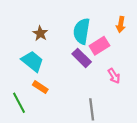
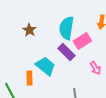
cyan trapezoid: (32, 61) -> (45, 66), moved
orange rectangle: (40, 87) -> (29, 78), turned 56

